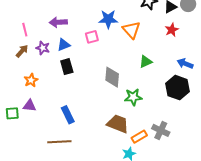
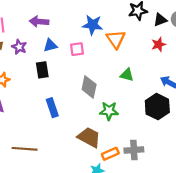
pink square: (92, 37) -> (77, 49), moved
blue triangle: (64, 45) -> (50, 45), moved
green triangle: (146, 62) -> (127, 75), turned 32
blue rectangle: (68, 115) -> (52, 108), moved
gray cross: (161, 130) -> (134, 150), turned -36

